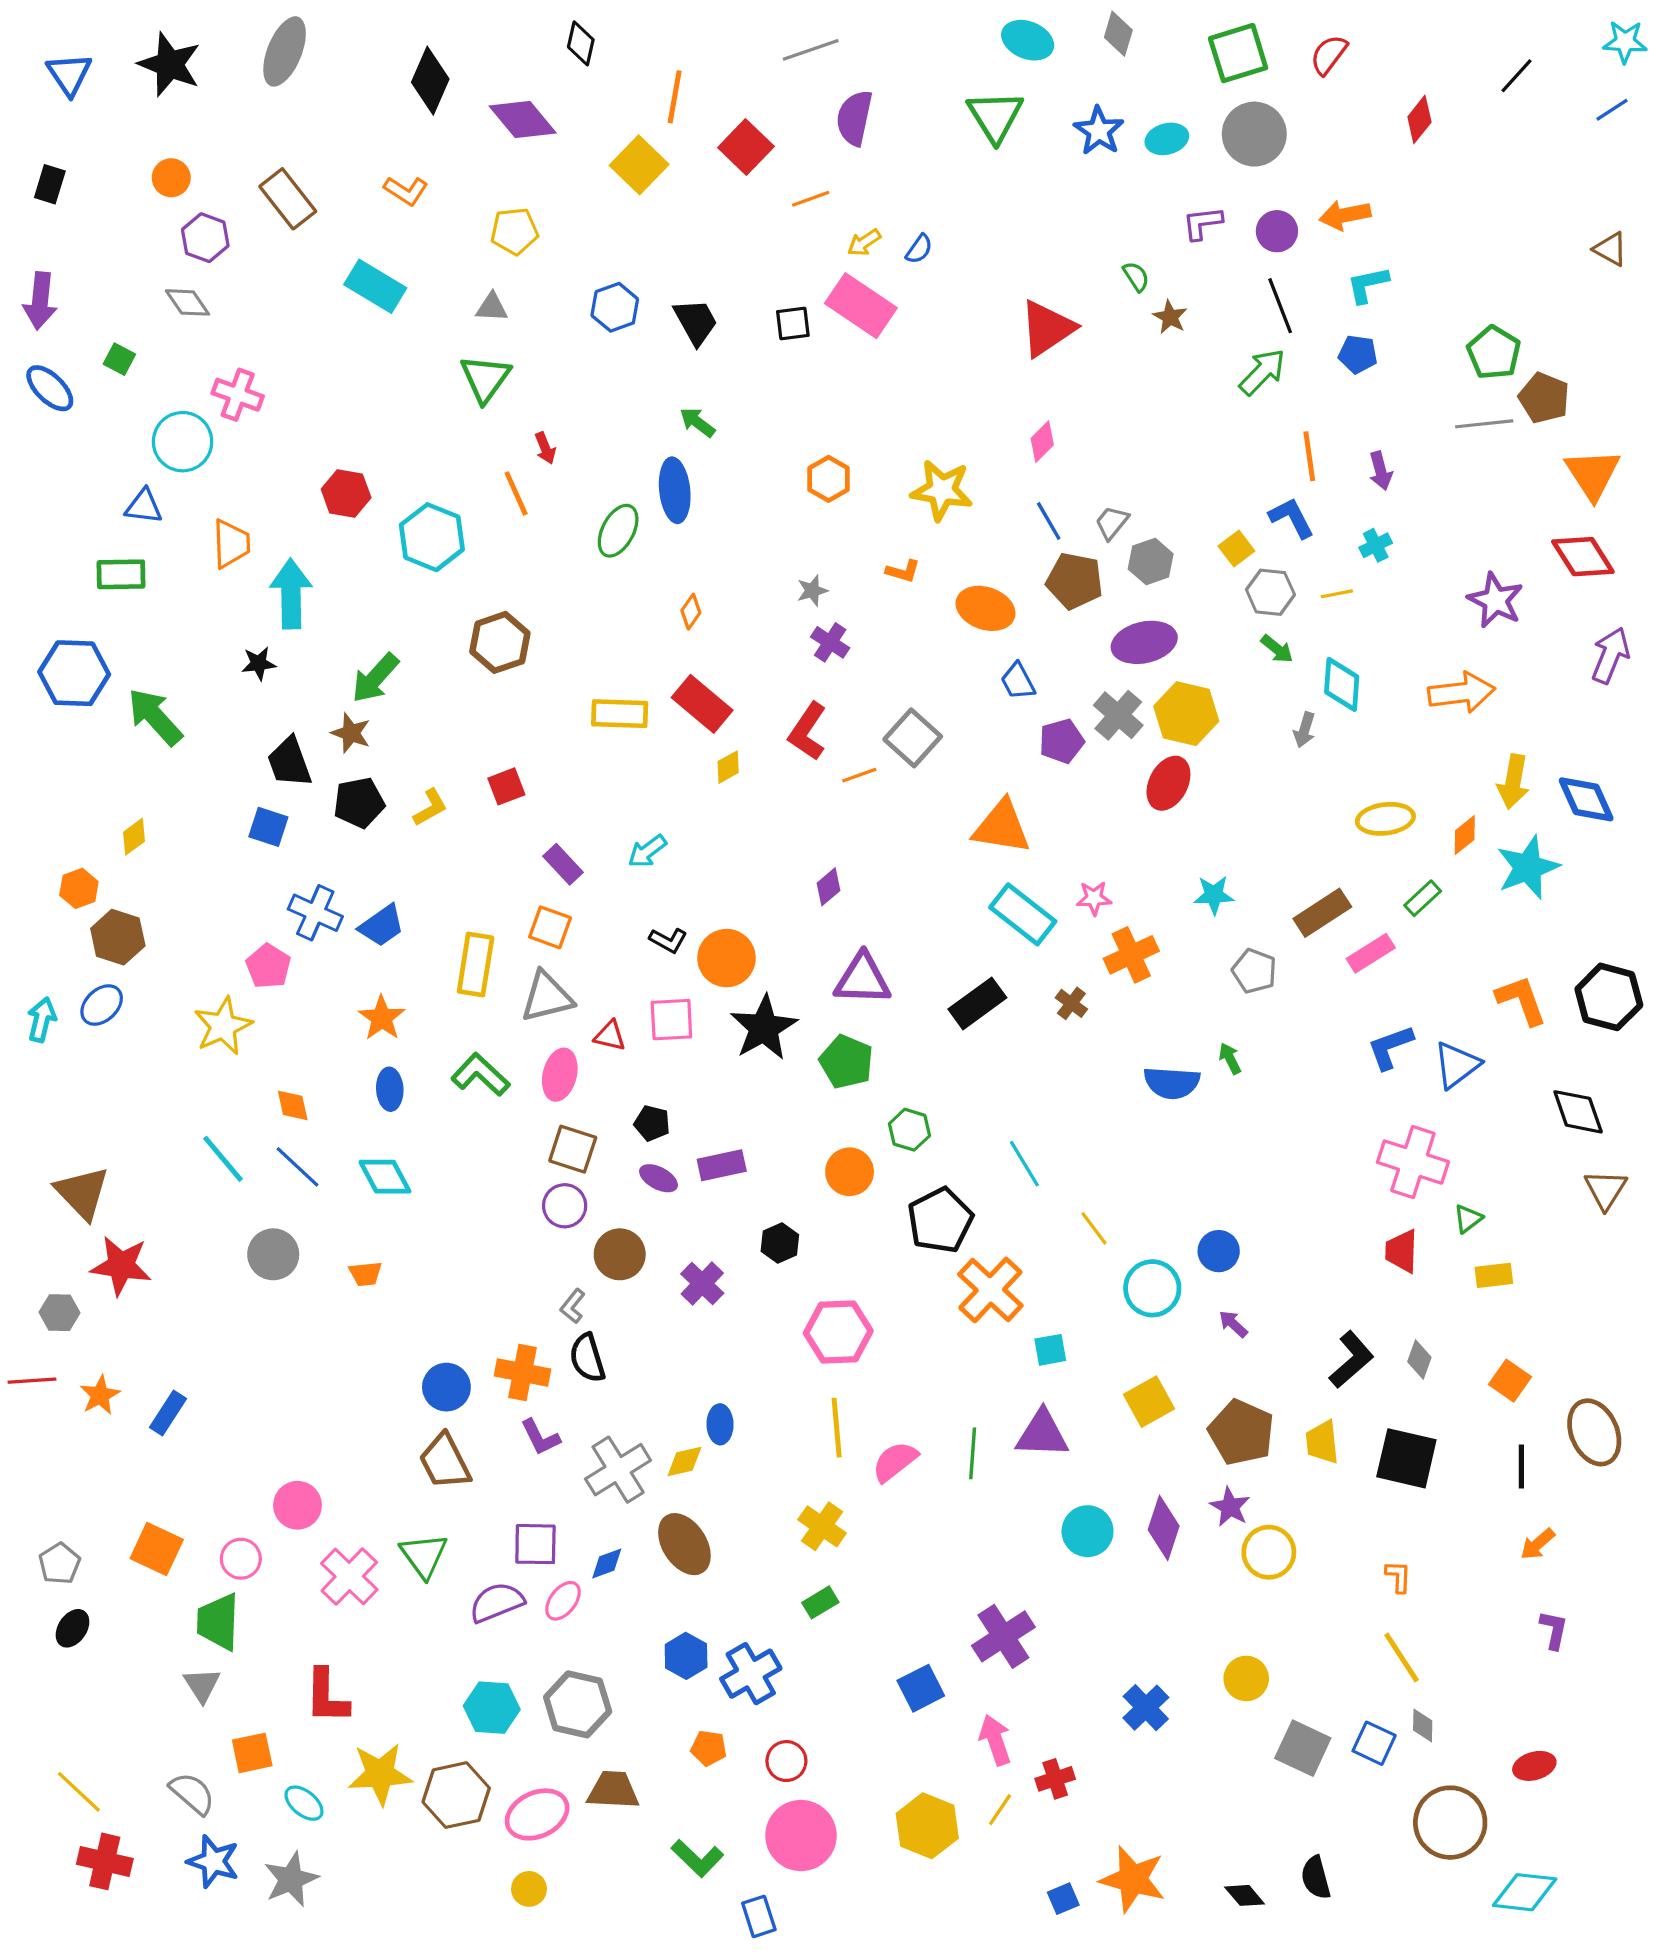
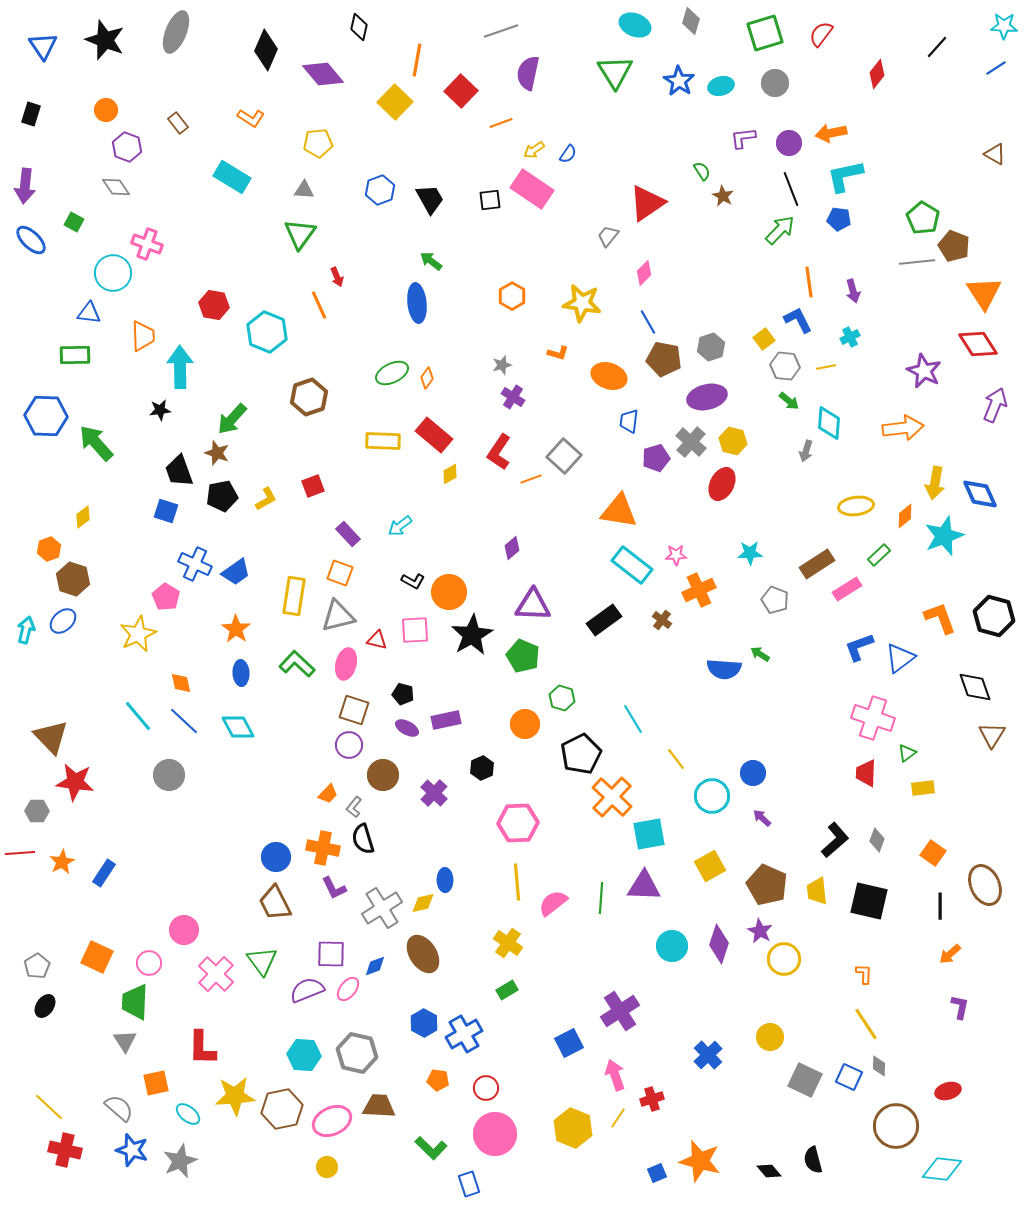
gray circle: (1254, 134) -> (775, 83), size x0.7
brown rectangle: (288, 199) -> (178, 123), size x0.6
cyan L-shape: (1368, 285) -> (845, 176), size x1.4
gray trapezoid: (1112, 523) -> (608, 236), moved
green ellipse: (618, 531) -> (392, 373), moved, turned 36
blue trapezoid: (1018, 681) -> (629, 421), turned 35
yellow hexagon: (1186, 714) -> (733, 441), size x0.7
green arrow: (1230, 1058) -> (760, 654), turned -30
orange trapezoid: (365, 1274) -> (328, 794), moved, turned -40
cyan square: (1050, 1350) -> (649, 834), size x1.6

